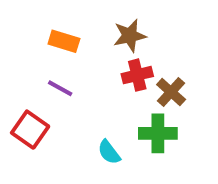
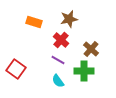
red cross: (137, 75) -> (61, 40), moved, turned -35
purple line: (60, 88) -> (58, 60), moved

